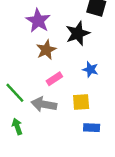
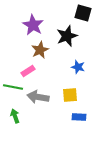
pink rectangle: (54, 79) -> (28, 71), moved
green line: (15, 93) -> (13, 87), turned -36

